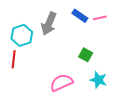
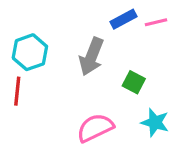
blue rectangle: (80, 16) -> (124, 19), turned -63
gray arrow: (49, 24) -> (91, 57), moved

